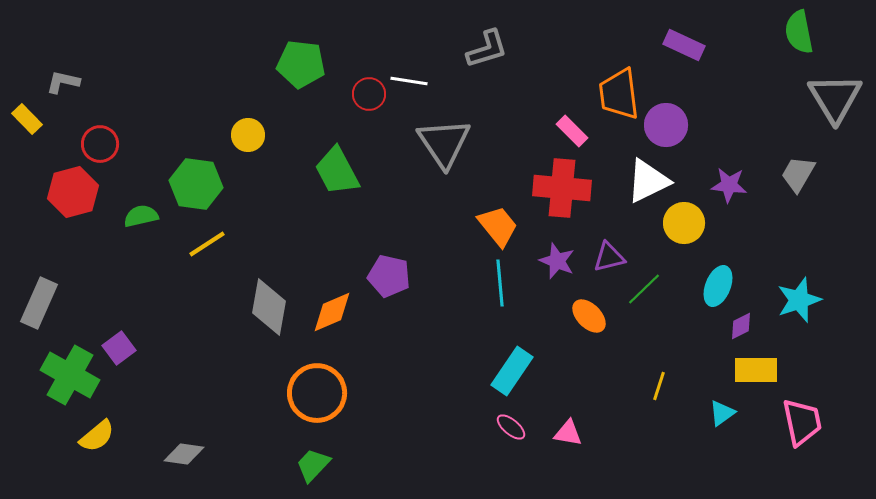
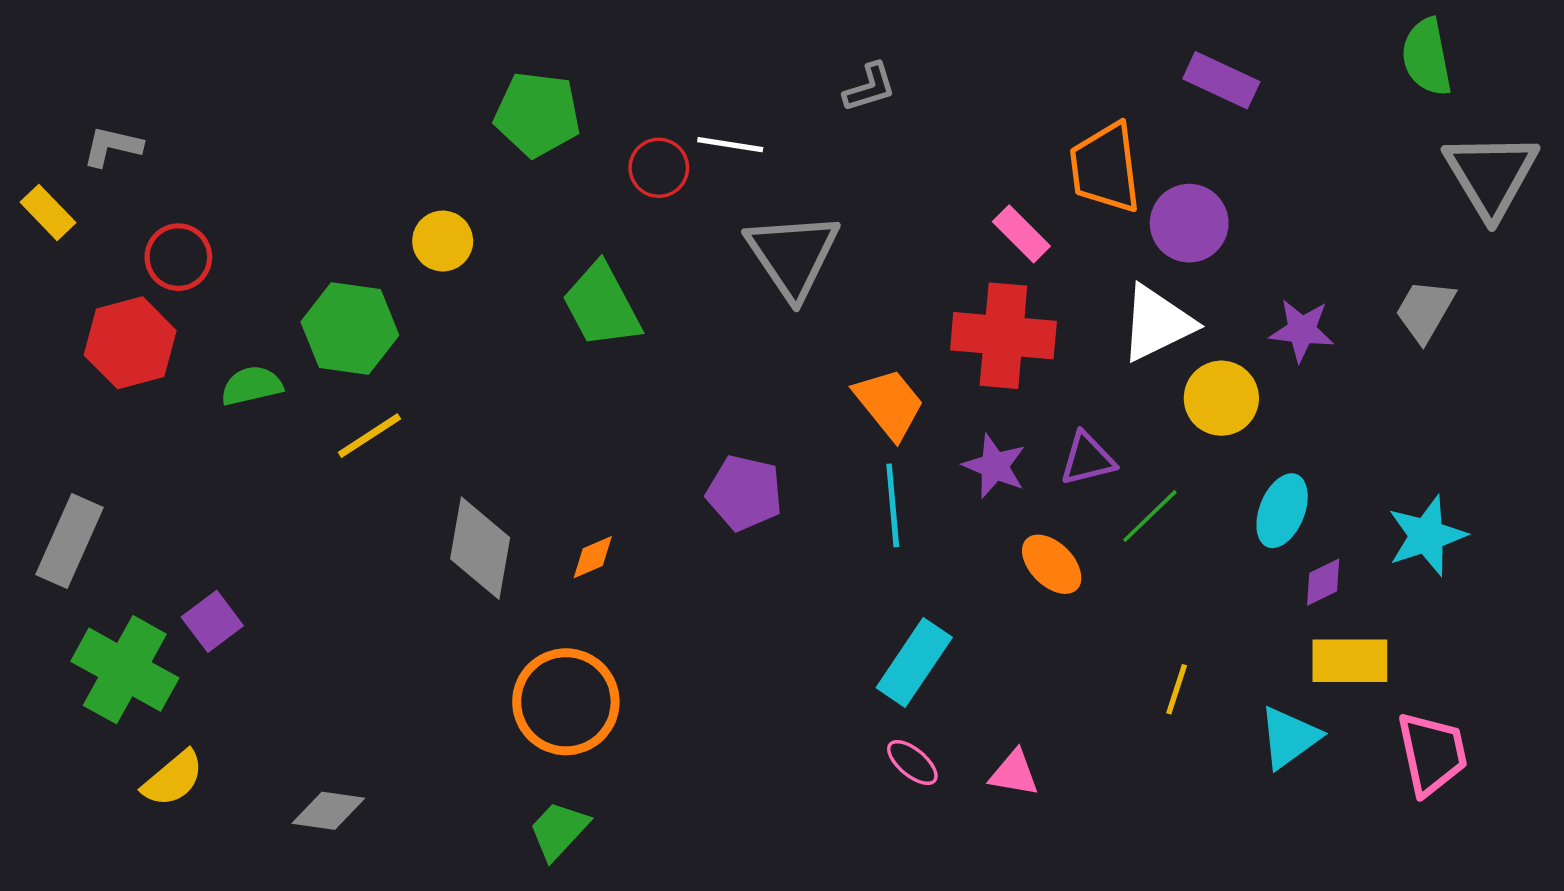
gray L-shape: (487, 49) -> (870, 87), size x0.7
purple pentagon: (389, 276) -> (744, 493), moved
orange diamond: (332, 312) -> (593, 557), size x0.6
cyan triangle: (722, 413) -> (1289, 737), size x1.4

